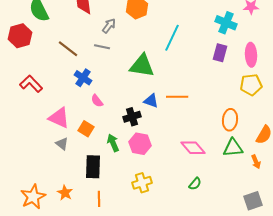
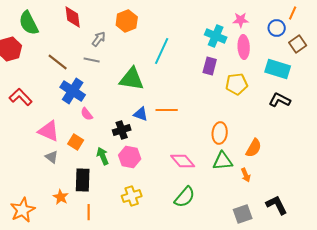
pink ellipse: (251, 55) -> (244, 47), moved
blue cross: (83, 78) -> (73, 91), size x1.4
yellow pentagon: (251, 85) -> (237, 84), moved
green semicircle: (195, 184) -> (185, 197), size x1.6
orange star: (65, 193) -> (61, 197), moved

